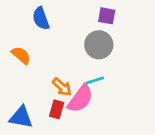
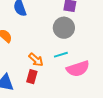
pink semicircle: (80, 99) -> (78, 69), moved, turned 35

